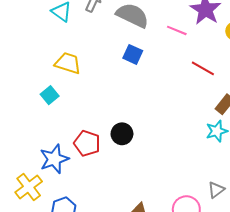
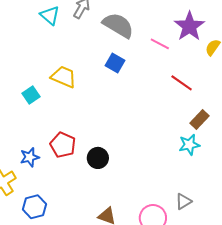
yellow trapezoid: (68, 63) -> (64, 77), moved
black circle: (122, 134) -> (98, 158), moved
blue star: (54, 159) -> (30, 157), size x0.7

